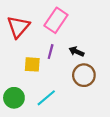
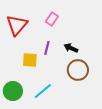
pink rectangle: (56, 20) -> (52, 19), size x0.6

